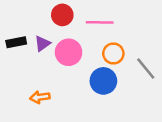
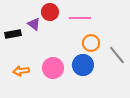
purple triangle: (42, 44) -> (34, 24), moved, turned -48
pink circle: (69, 52) -> (53, 68), moved
orange arrow: (40, 97) -> (21, 71), moved

